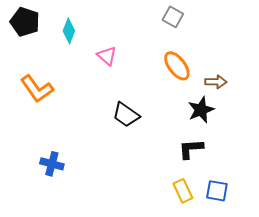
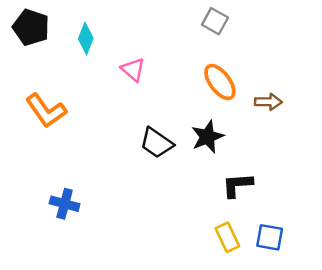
black star: (201, 110) -> (207, 137), moved

